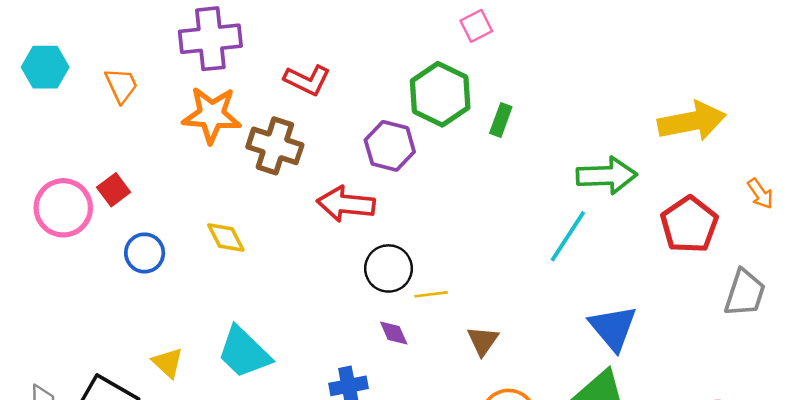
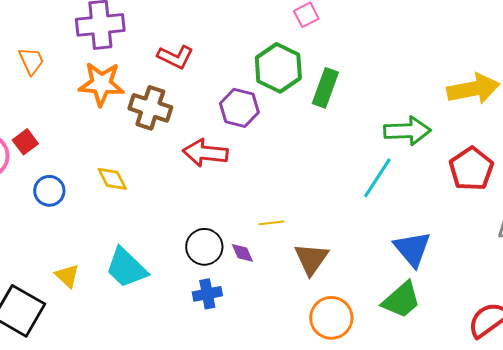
green rectangle: (501, 120) -> (325, 88), size x1.5
black circle: (388, 268) -> (204, 247), moved
brown triangle: (483, 341) -> (311, 259), size x1.4

